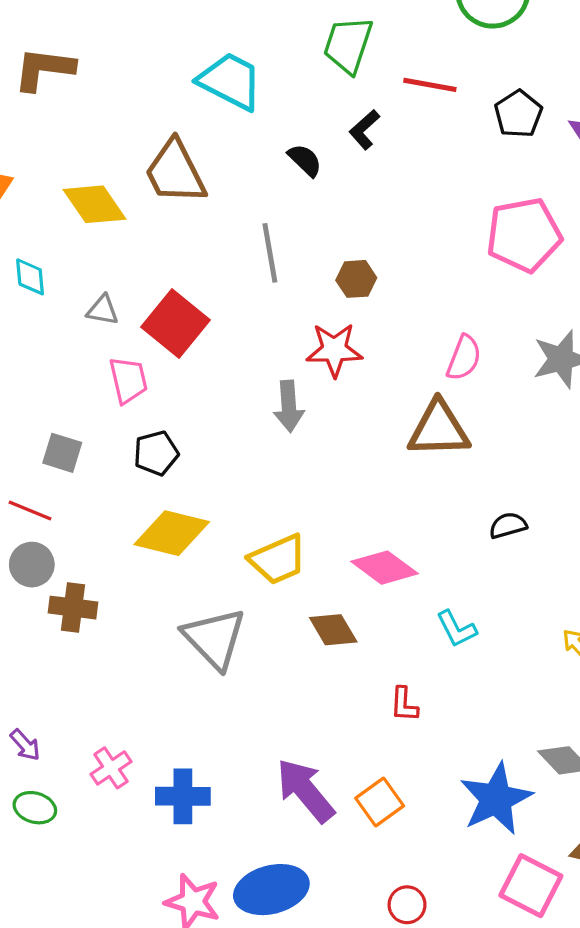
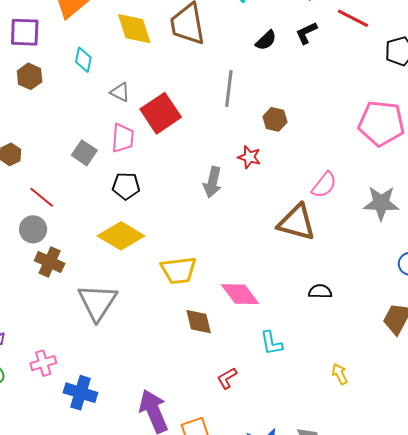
black semicircle: (305, 160) -> (266, 40), turned 75
red star: (334, 350) -> (249, 157), size x0.7
gray square: (62, 453) -> (84, 153), moved
gray triangle: (214, 638) -> (97, 302), moved
red L-shape: (404, 704) -> (227, 378), turned 40

